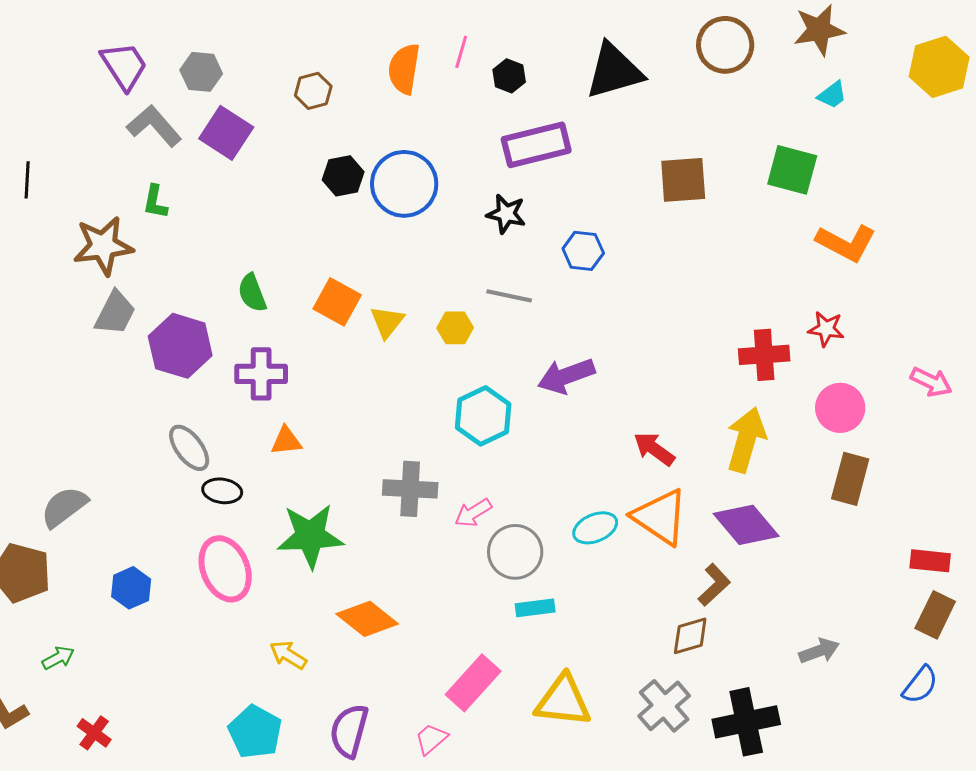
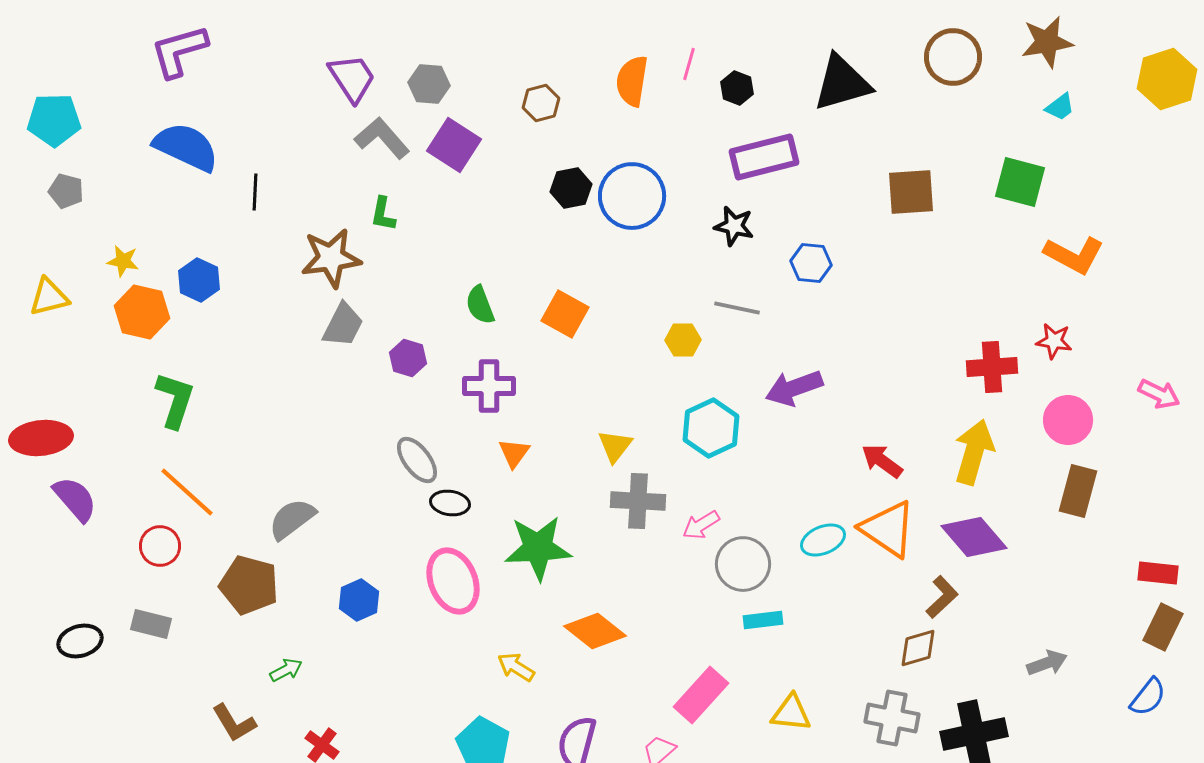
yellow triangle: (387, 322) -> (615, 446), moved
purple hexagon: (180, 346) -> (408, 358), size x0.6
orange triangle: (286, 441) -> (514, 453), turned -48
yellow triangle: (563, 701) -> (791, 713), size x0.7
gray cross: (664, 706) -> (892, 718), turned -38

